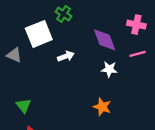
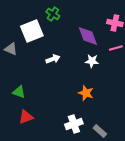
white arrow: (66, 56) -> (53, 59), moved
green triangle: (24, 106) -> (19, 92), turned -32

